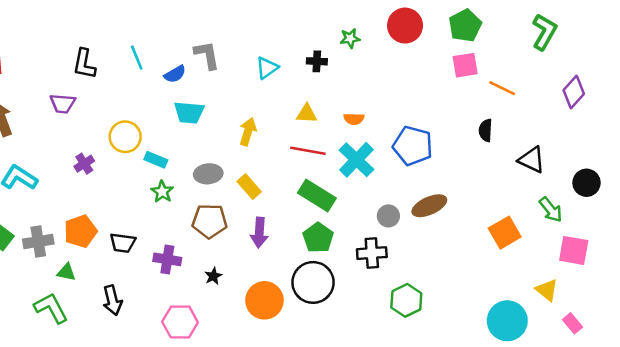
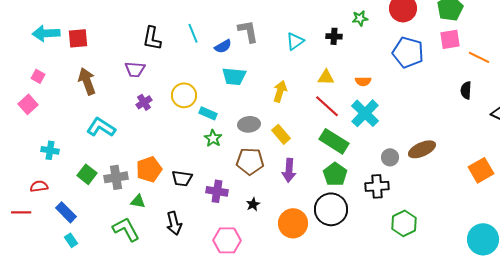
blue pentagon: (413, 146) -> (408, 52), moved
red line: (308, 151) -> (327, 106), turned 32
purple cross: (84, 164) -> (144, 102), moved

